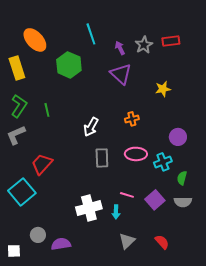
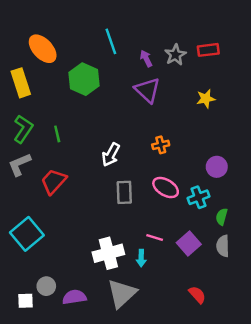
yellow star: (163, 89) -> (206, 99), moved
pink ellipse: (136, 154) -> (166, 188), turned 30
red trapezoid: (42, 164) -> (54, 181), moved
gray semicircle: (183, 202) -> (223, 246), turned 90
gray triangle: (127, 241) -> (122, 293), moved, size x1.5
white square: (14, 251) -> (26, 301), moved

